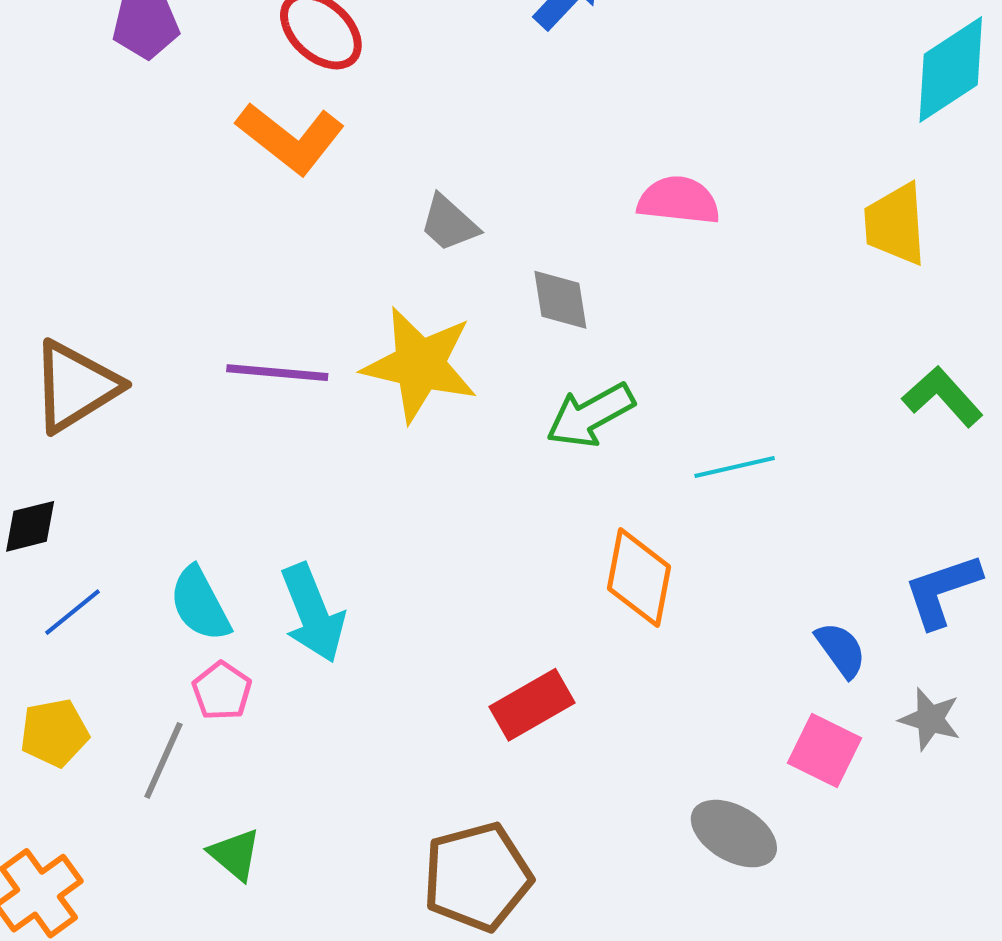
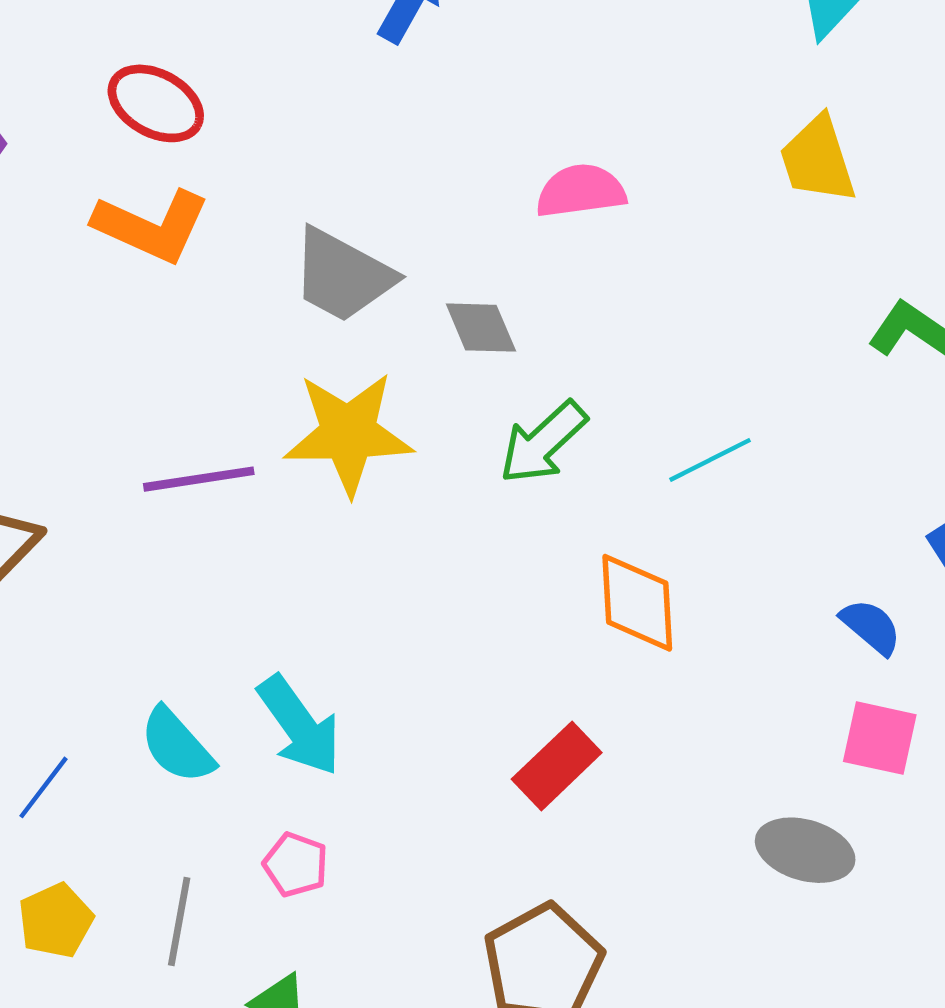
gray trapezoid: (449, 223) -> (342, 275), size x1.6
pink pentagon: (222, 691) -> (296, 865), moved

